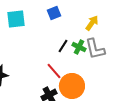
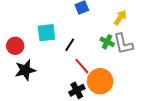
cyan square: (16, 19) -> (46, 33), moved
black line: (63, 46) -> (70, 45), moved

